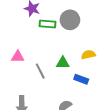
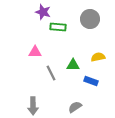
gray circle: (70, 20) -> (90, 19), moved
pink triangle: (18, 57) -> (35, 52), moved

